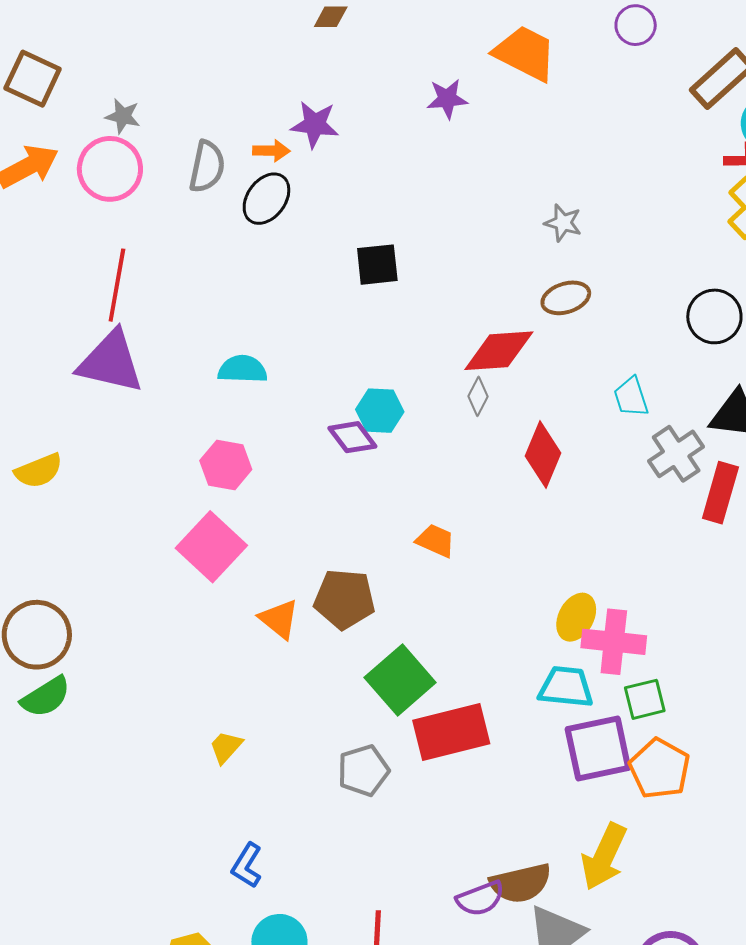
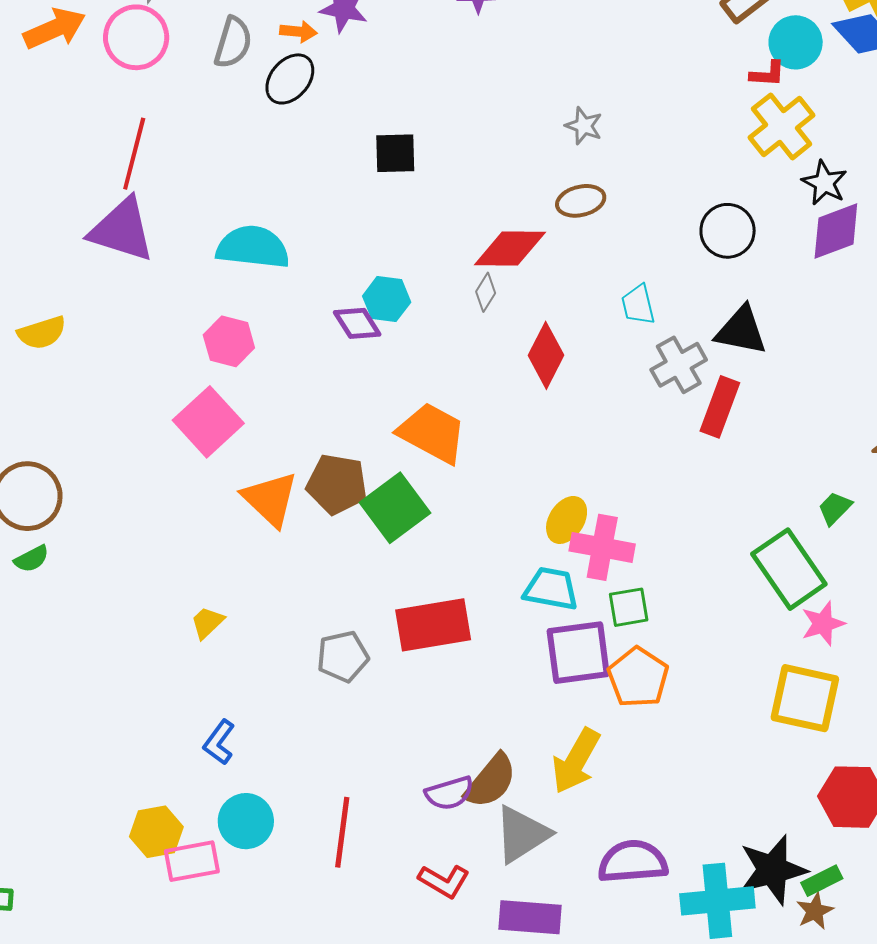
cyan semicircle: (242, 369) -> (253, 247), size x1.5
orange trapezoid: (436, 541) -> (432, 433), size x1.8
orange triangle: (279, 619) -> (270, 499), size x1.4
green square: (400, 680) -> (395, 508), moved
green semicircle: (46, 697) -> (32, 559), size x0.7
brown semicircle: (521, 883) -> (491, 781), turned -42

